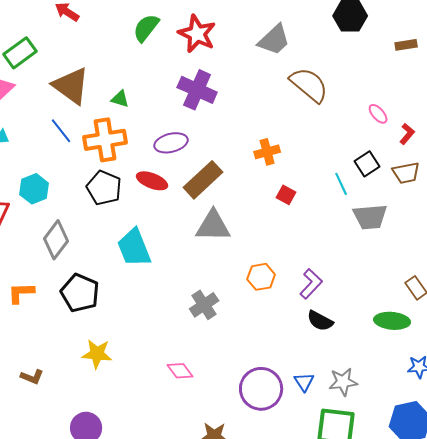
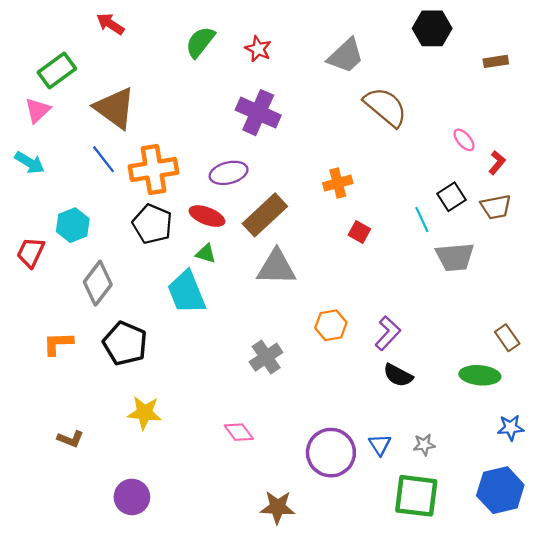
red star: (197, 34) -> (258, 49), size x0.6
green triangle: (120, 99) -> (206, 254), moved
gray star: (343, 382) -> (424, 445), size x0.7

